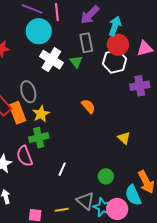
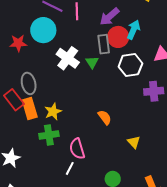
cyan circle: (39, 31) -> (43, 30), moved
red circle: (118, 45) -> (118, 37), moved
gray ellipse: (28, 92) -> (29, 83), moved
orange semicircle: (88, 106) -> (105, 117), moved
pink semicircle: (25, 156) -> (77, 149), moved

